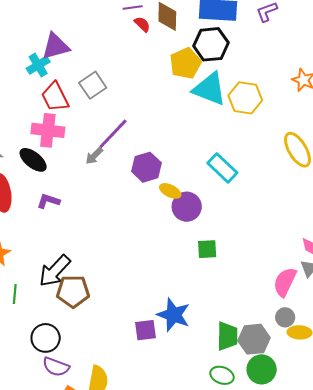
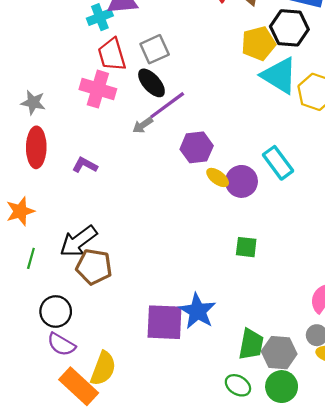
black ellipse: (33, 160) -> (151, 83), moved
purple circle: (187, 207) -> (241, 181), moved
purple square: (145, 330) -> (164, 322), size x1.6

